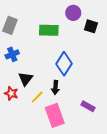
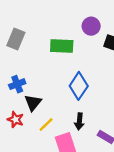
blue cross: (12, 54) -> (17, 84), moved
black arrow: (55, 87) -> (79, 121), moved

